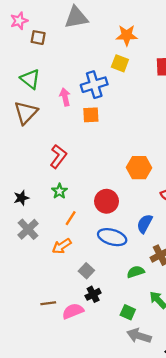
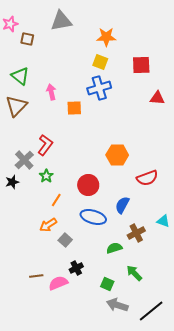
blue cross: (94, 85) -> (99, 88), moved
gray cross: (28, 229) -> (24, 160), moved
gray square: (86, 271) -> (65, 240), moved

